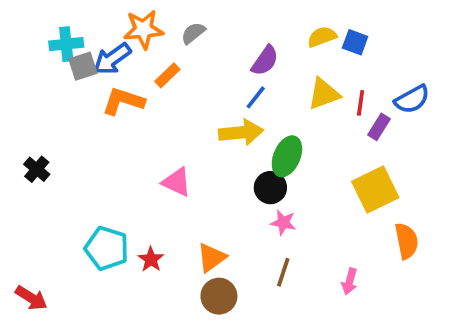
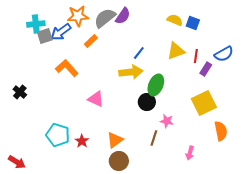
gray semicircle: (193, 33) -> (105, 18), size x1.6
yellow semicircle: (322, 37) -> (175, 20), turned 42
purple semicircle: (265, 61) -> (123, 16), moved
orange L-shape: (123, 101) -> (67, 68), moved, turned 30
pink star: (283, 223) -> (167, 121), moved
brown line: (283, 272) -> (154, 138), moved

